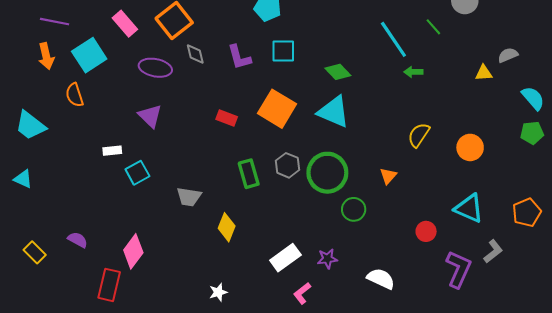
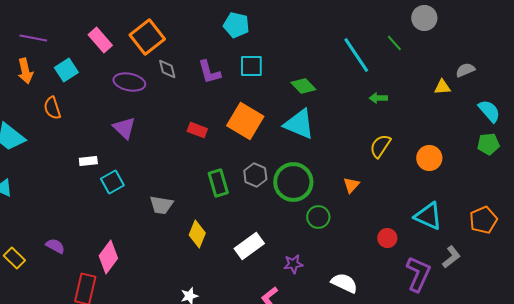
cyan square: (89, 55) -> (66, 70), size x0.7
green arrow: (413, 72) -> (378, 98), moved
white rectangle: (285, 258) -> (249, 246), moved

